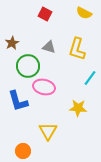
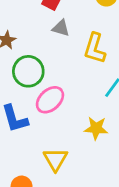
gray triangle: (49, 47) -> (61, 28), moved
pink ellipse: (44, 87) -> (50, 100), turned -55

